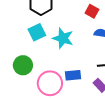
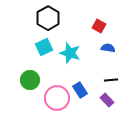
blue rectangle: (73, 75) -> (80, 90), turned 63

